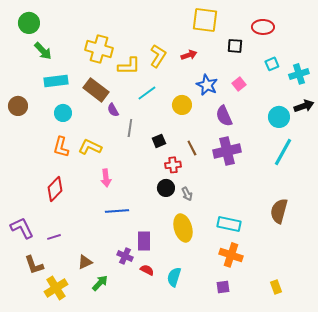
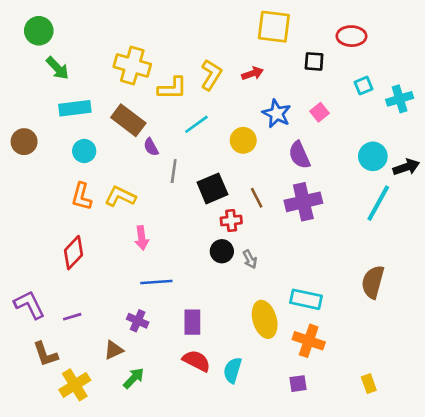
black arrow: (304, 106) -> (406, 167), moved
black square: (159, 141) -> (212, 188), size x1.6
yellow ellipse: (183, 228) -> (265, 319), moved
purple cross: (125, 256) -> (138, 321), moved
red semicircle: (147, 270) -> (196, 361), size x1.5

